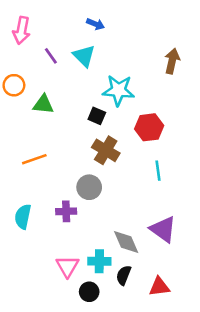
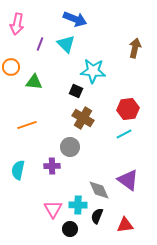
blue arrow: (96, 24) -> (75, 19), size x1.6
purple line: (51, 56) -> (40, 44), turned 56
red hexagon: (149, 127) -> (128, 109), moved
cyan line: (158, 171) -> (124, 134), turned 70

